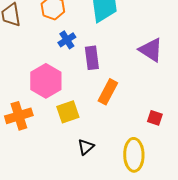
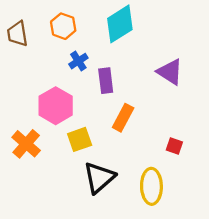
orange cross: (19, 116) -> (26, 144), turned -32
black triangle: (86, 147) -> (99, 178), size x1.8

